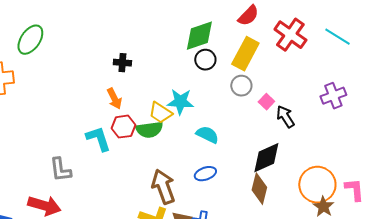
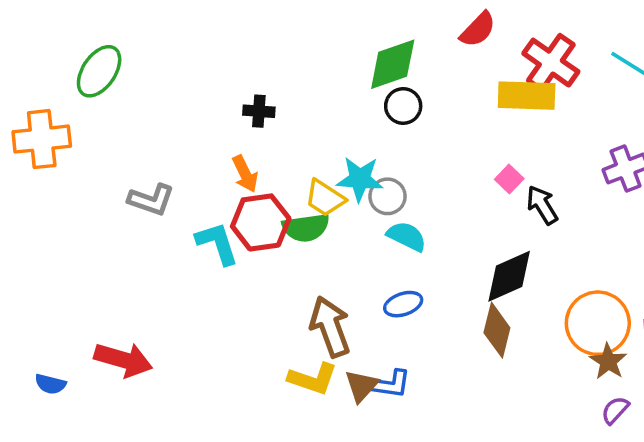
yellow rectangle: (245, 54) -> (527, 96), moved, turned 64
gray circle: (241, 86) -> (388, 196), moved
red hexagon: (123, 127) -> (261, 222), size x1.4
gray L-shape: (60, 170) -> (151, 200), moved, turned -64

